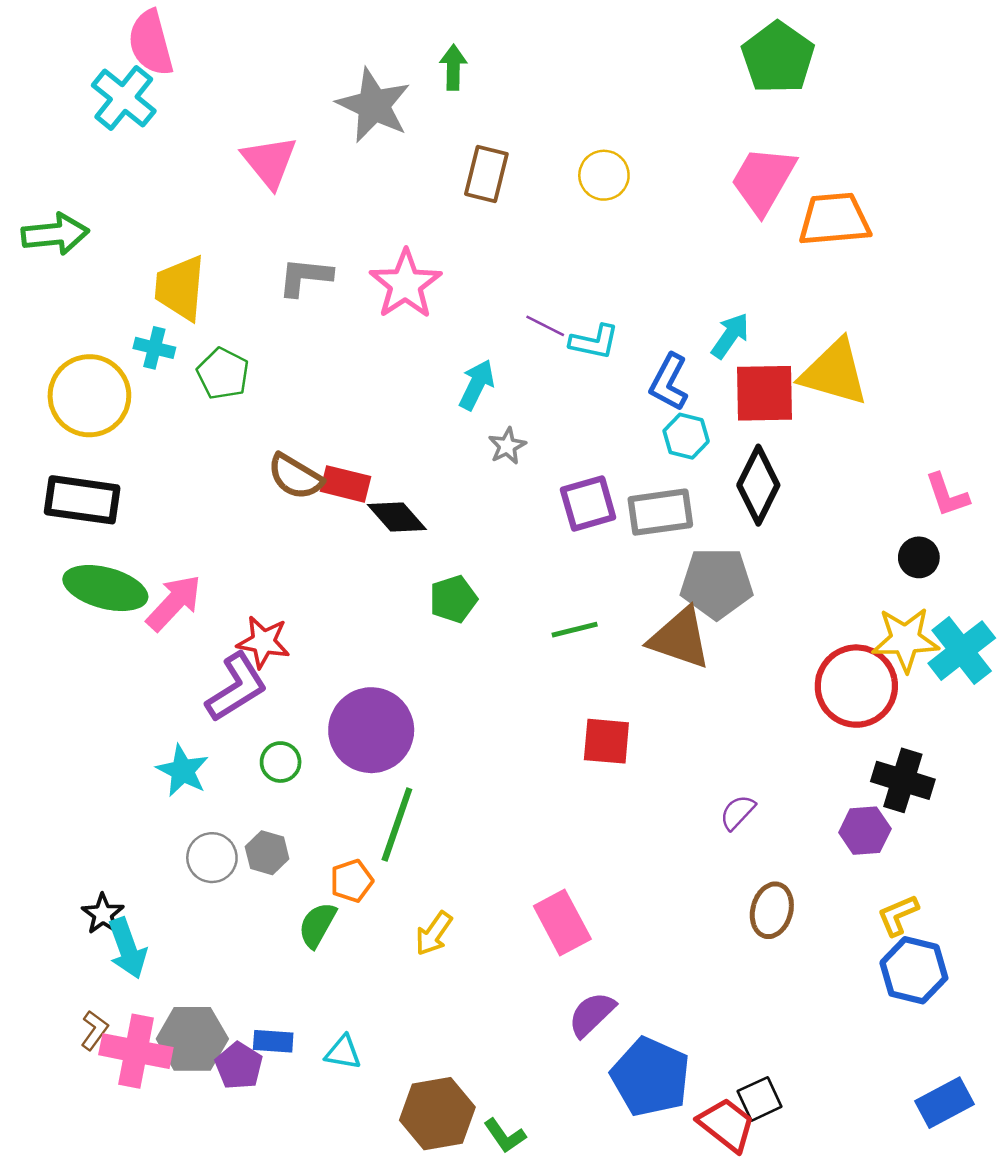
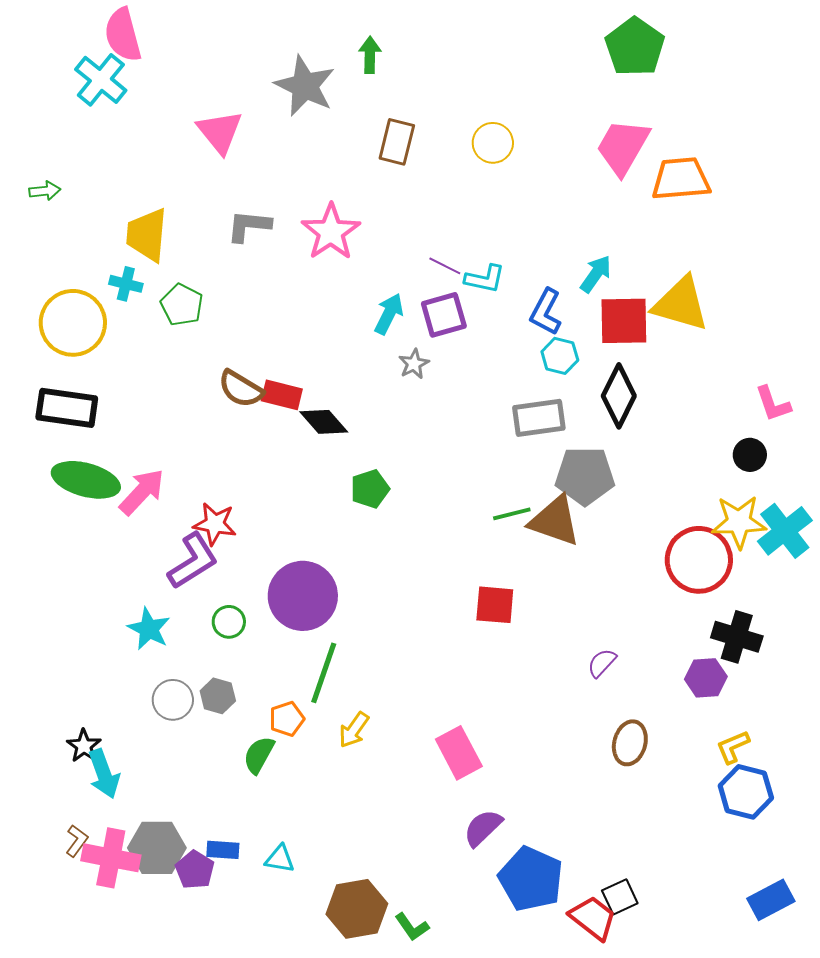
green arrow: (55, 234) -> (45, 191), size x0.6
purple square: (588, 504) -> (444, 315), moved
green line: (575, 630) -> (512, 514), moved
yellow arrow: (434, 934) -> (354, 730), moved

